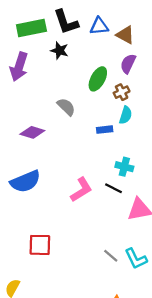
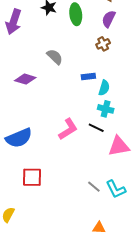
green ellipse: (98, 79) -> (76, 14), moved, turned -35
cyan semicircle: (126, 115) -> (104, 88), moved
blue semicircle: (25, 181) -> (19, 138), moved

